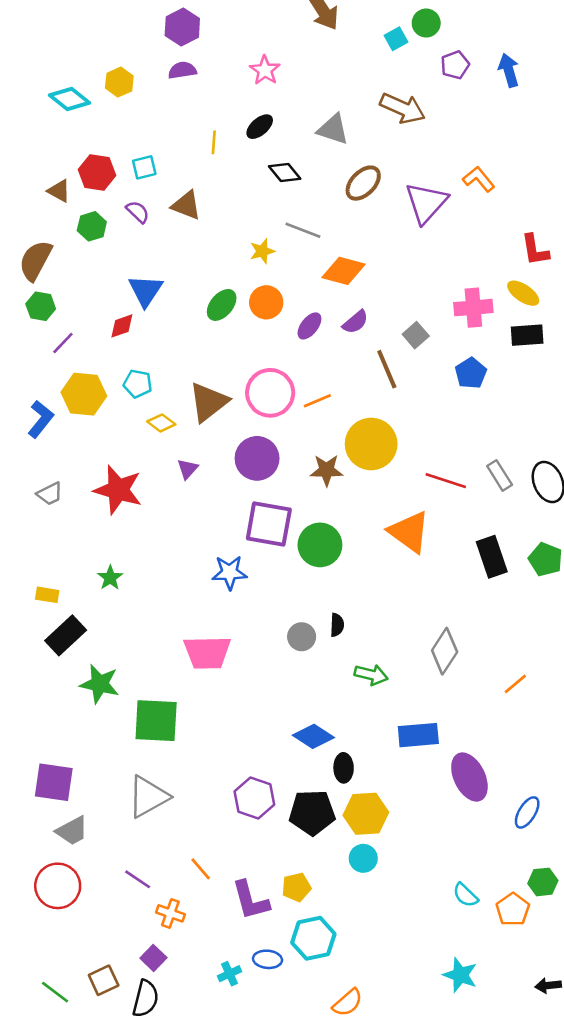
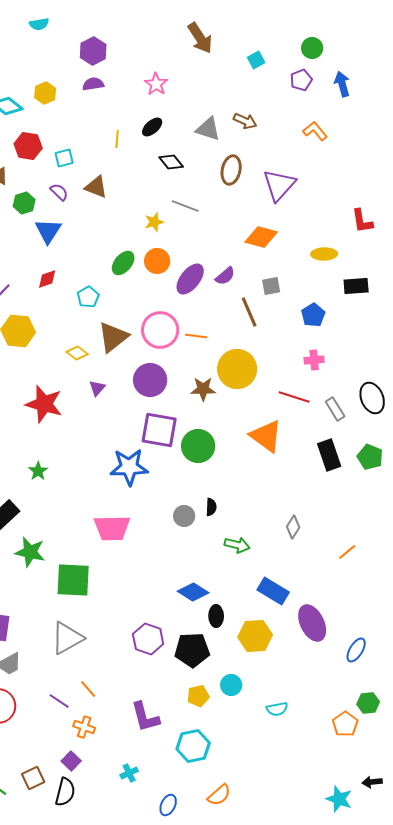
green circle: (426, 23) -> (312, 48), moved
brown arrow: (403, 108) -> (245, 121), moved, size x0.7
red hexagon: (97, 173) -> (28, 146), moved
orange L-shape: (479, 179) -> (315, 131), moved
brown ellipse: (363, 183) -> (231, 170), turned -32
orange diamond: (344, 271) -> (261, 237), moved
blue triangle: (146, 291) -> (48, 231), moved
yellow ellipse: (523, 293) -> (324, 254), moved, turned -35
pink cross: (473, 308) -> (314, 360), moved, size x0.7
purple ellipse: (309, 326) -> (190, 279), size x1.5
gray square: (416, 335) -> (271, 286), turned 30
cyan pentagon: (138, 384) -> (88, 297), moved, turned 30
orange line: (317, 401) -> (196, 336), turned 30
gray rectangle: (500, 475) -> (335, 409), moved
blue star: (229, 572) -> (129, 467), size x1.4
gray diamond: (445, 651) -> (293, 527), size x0.7
blue rectangle: (418, 735) -> (273, 591), turned 36
yellow hexagon: (366, 814) -> (255, 636), moved
orange line: (201, 869) -> (88, 689), moved
yellow pentagon: (296, 887) -> (198, 696), moved
cyan semicircle: (466, 895) -> (277, 709), moved, turned -55
blue ellipse: (268, 959) -> (168, 805), moved, turned -70
cyan star: (460, 975) -> (339, 799), moved

